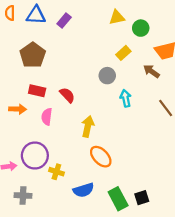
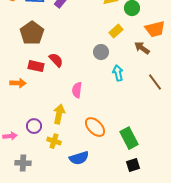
red semicircle: (67, 95) -> (56, 60), moved
pink semicircle: (47, 117) -> (77, 90), moved
yellow arrow: (88, 126) -> (59, 114), moved
purple circle: (35, 156) -> (34, 126), size x0.6
green rectangle: (118, 199) -> (129, 138), moved

